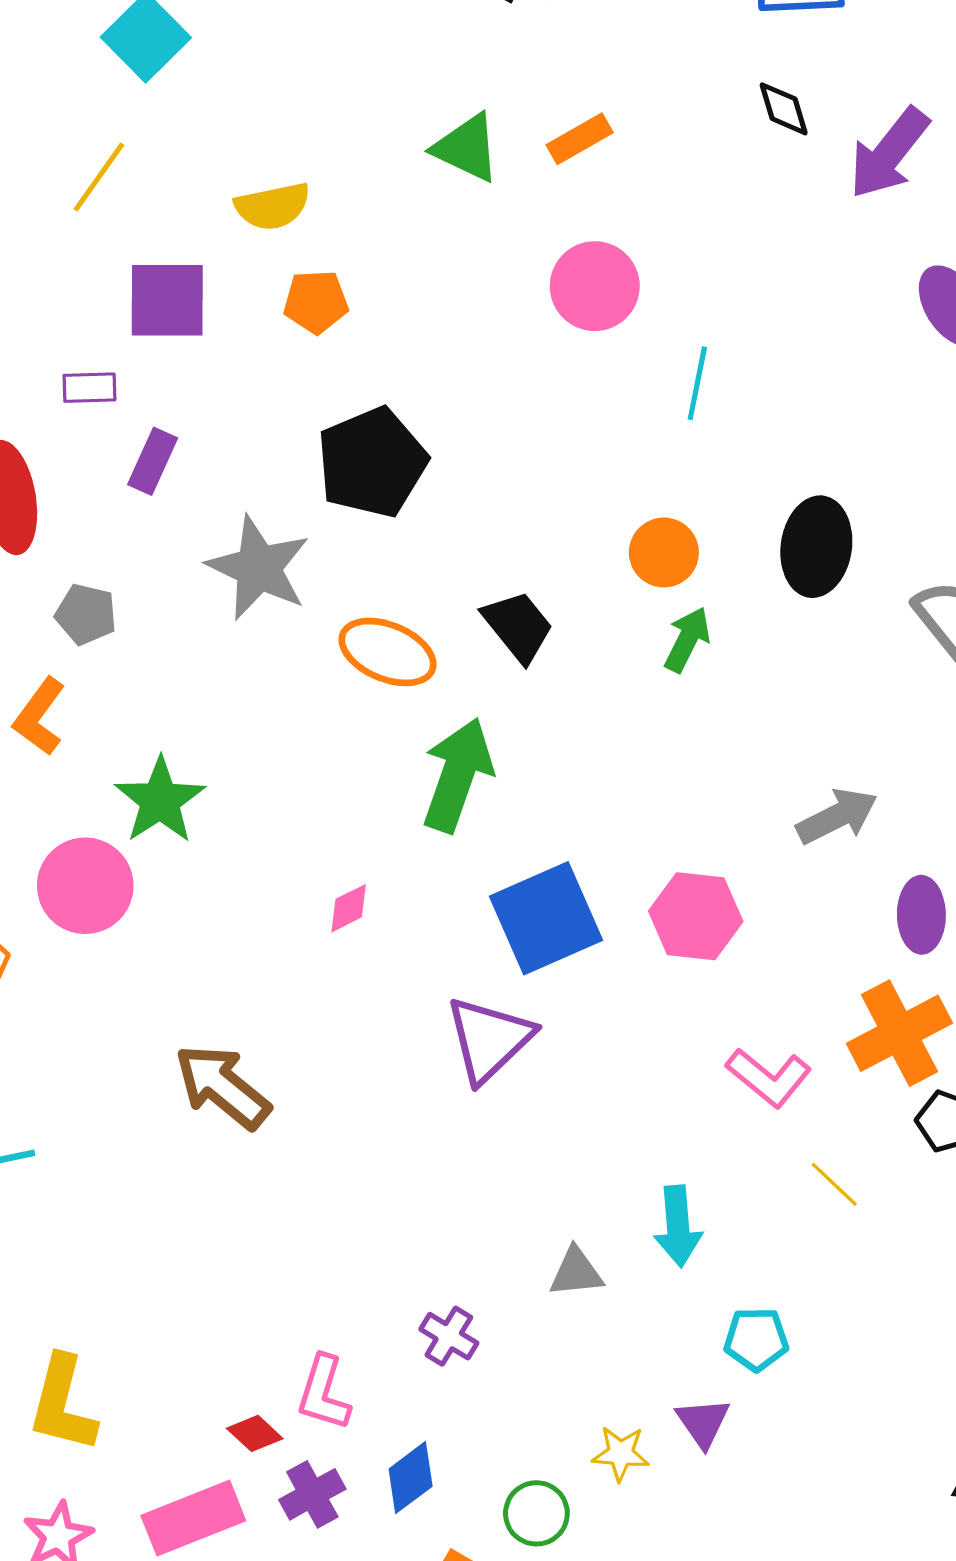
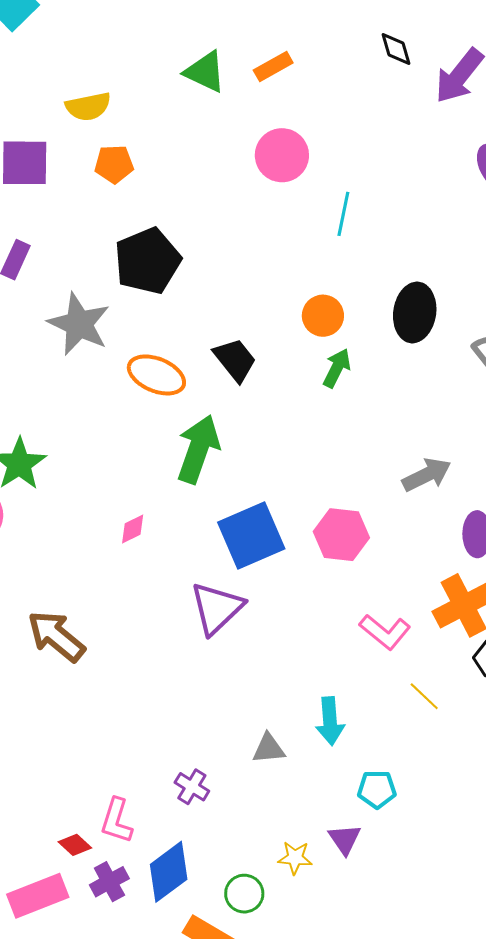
blue diamond: (411, 1478) -> (169, 872), size x1.4

